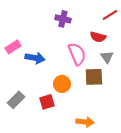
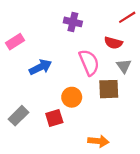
pink rectangle: (13, 47) -> (15, 42), moved
blue arrow: (35, 58) -> (40, 67), turned -36

